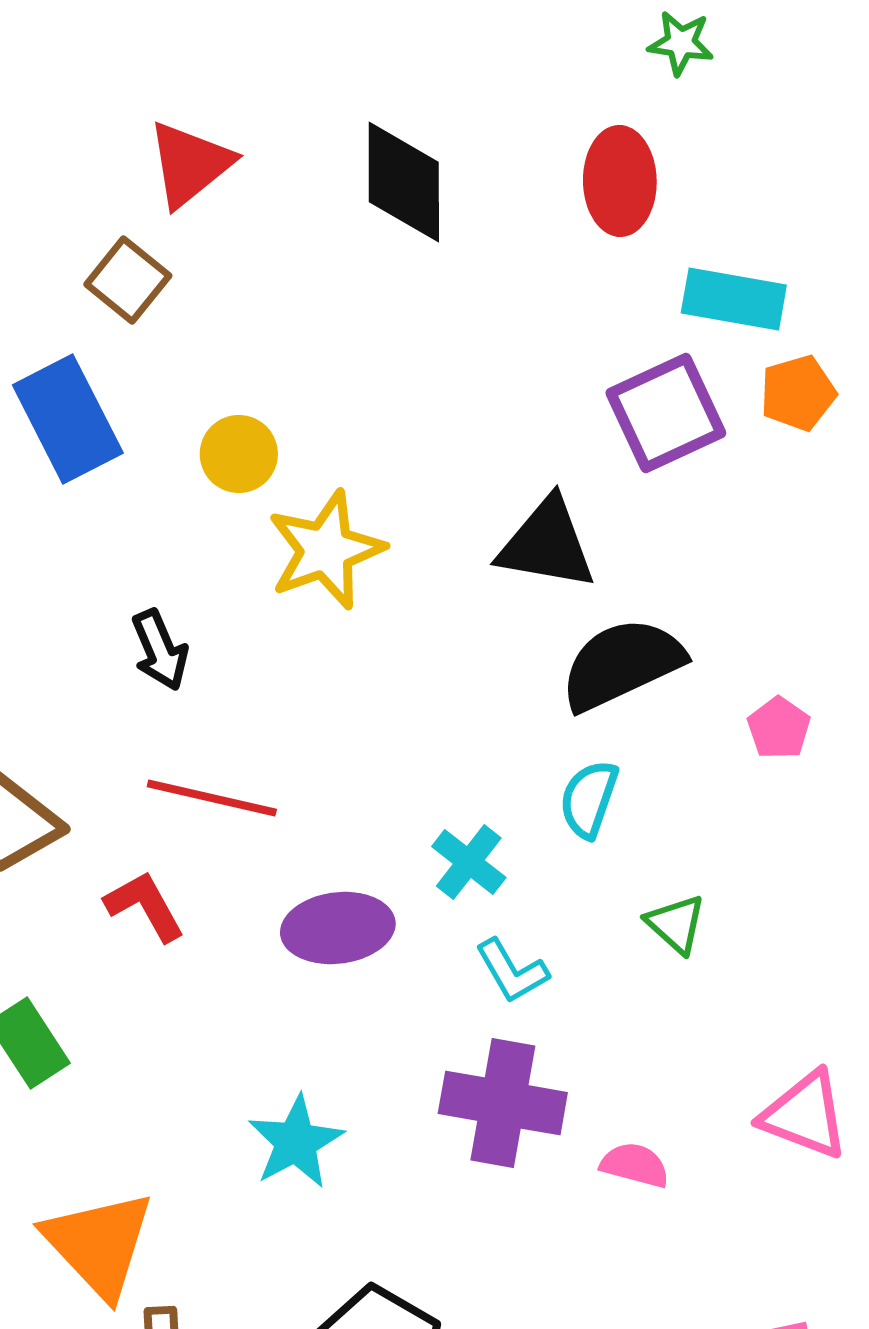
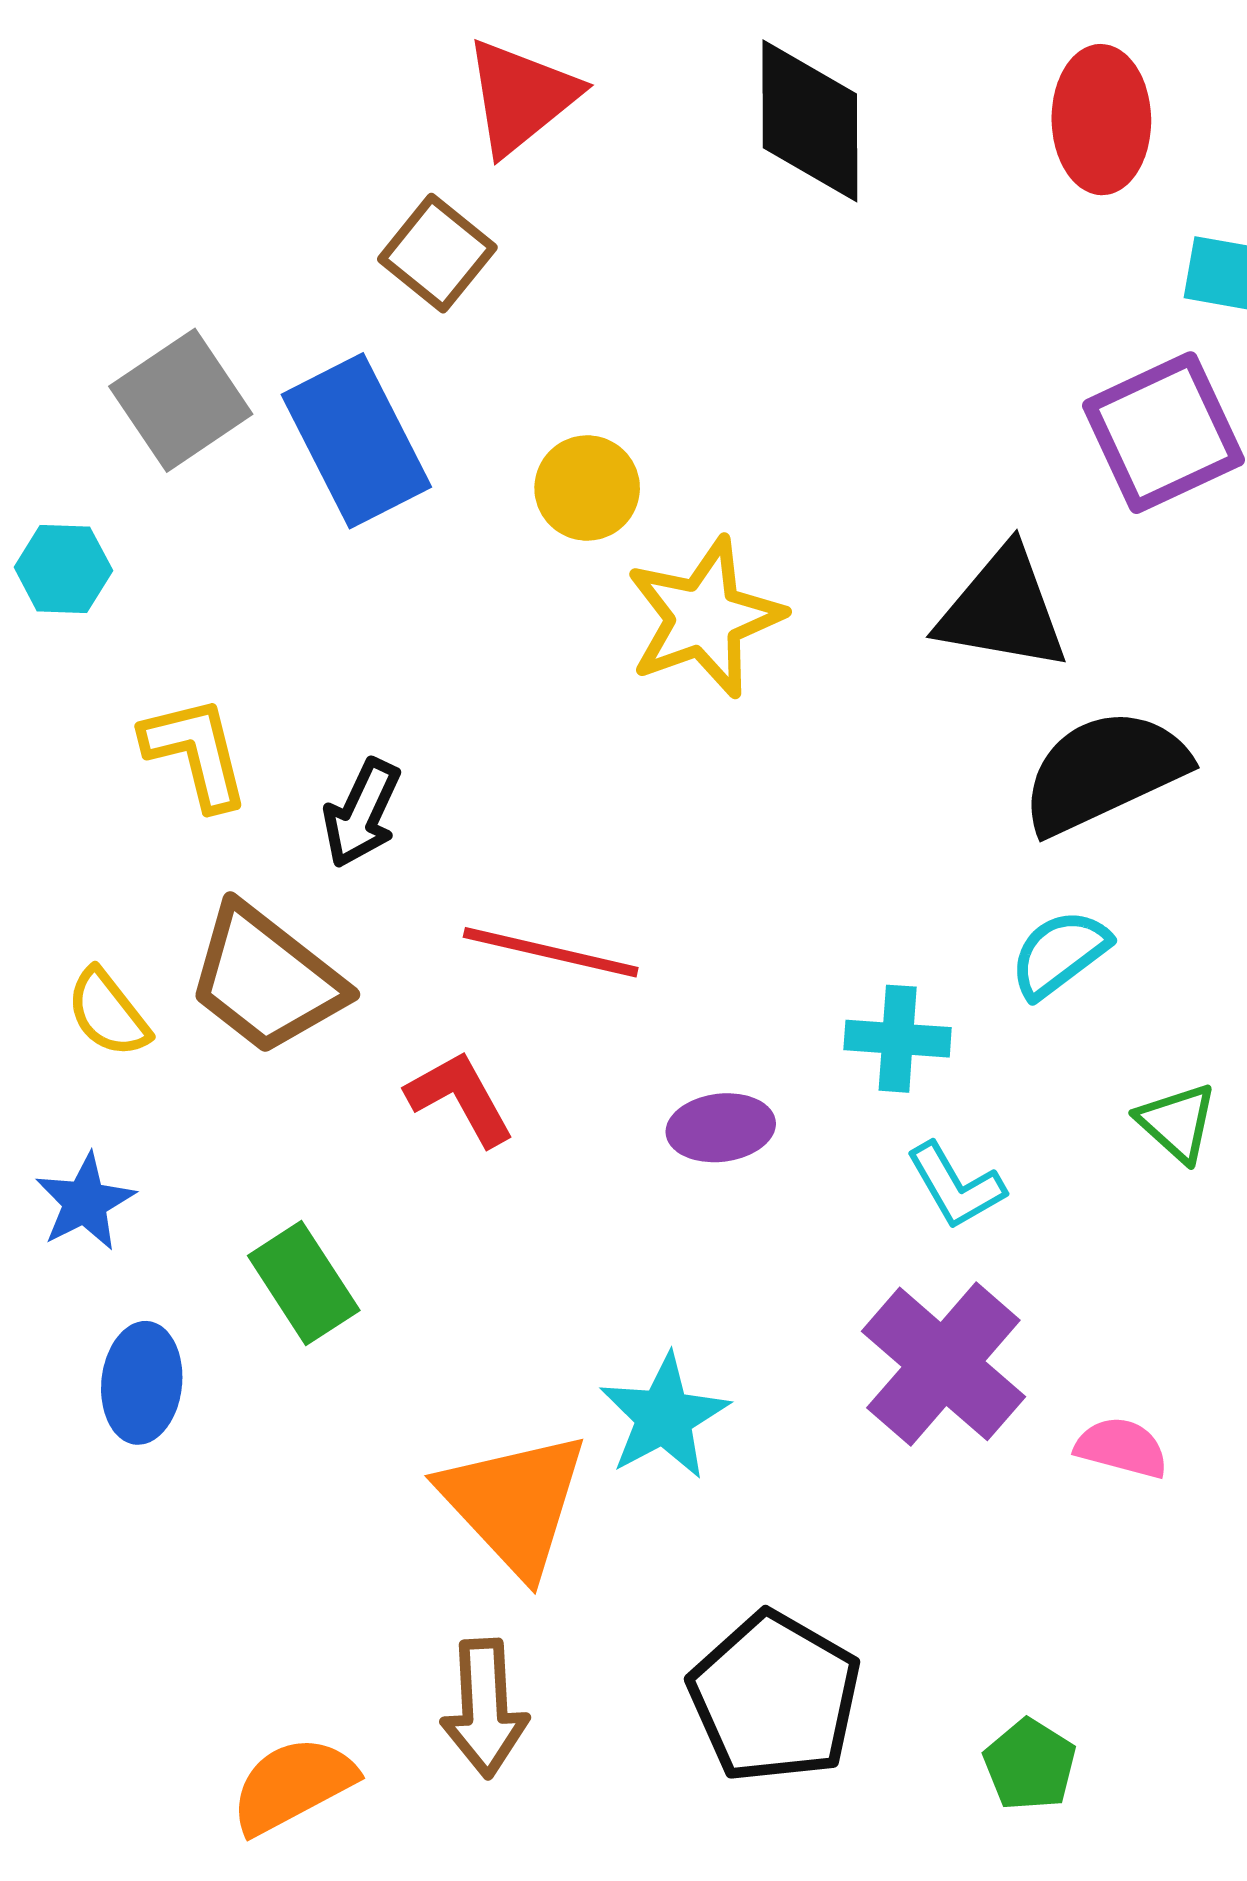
black arrow: (160, 650) -> (362, 813), moved, turned 48
cyan semicircle: (589, 799) -> (1060, 954), turned 34
cyan cross: (469, 862) -> (898, 1039), turned -34
purple ellipse: (338, 928) -> (721, 1128), size x0.7
purple cross: (503, 1103) -> (943, 1364), turned 31
orange triangle: (99, 1244) -> (514, 1503), moved

